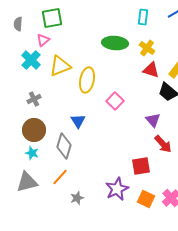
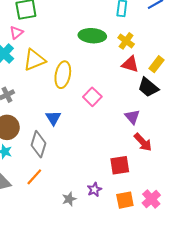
purple star: (117, 189) -> (94, 190), size x0.6
gray star: (77, 198) -> (69, 199), moved
orange square: (146, 199) -> (125, 200), turned -36

